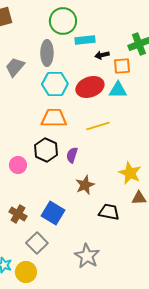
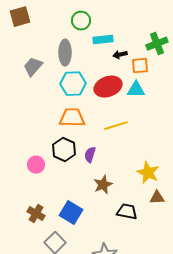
green circle: (63, 21) -> (81, 21), size x0.7

